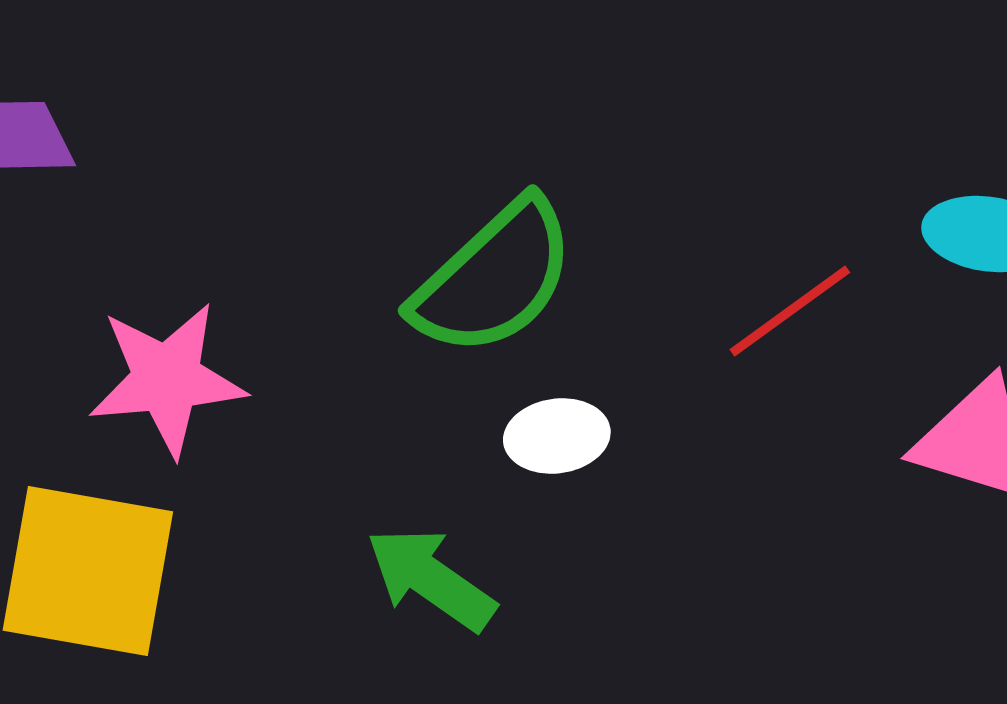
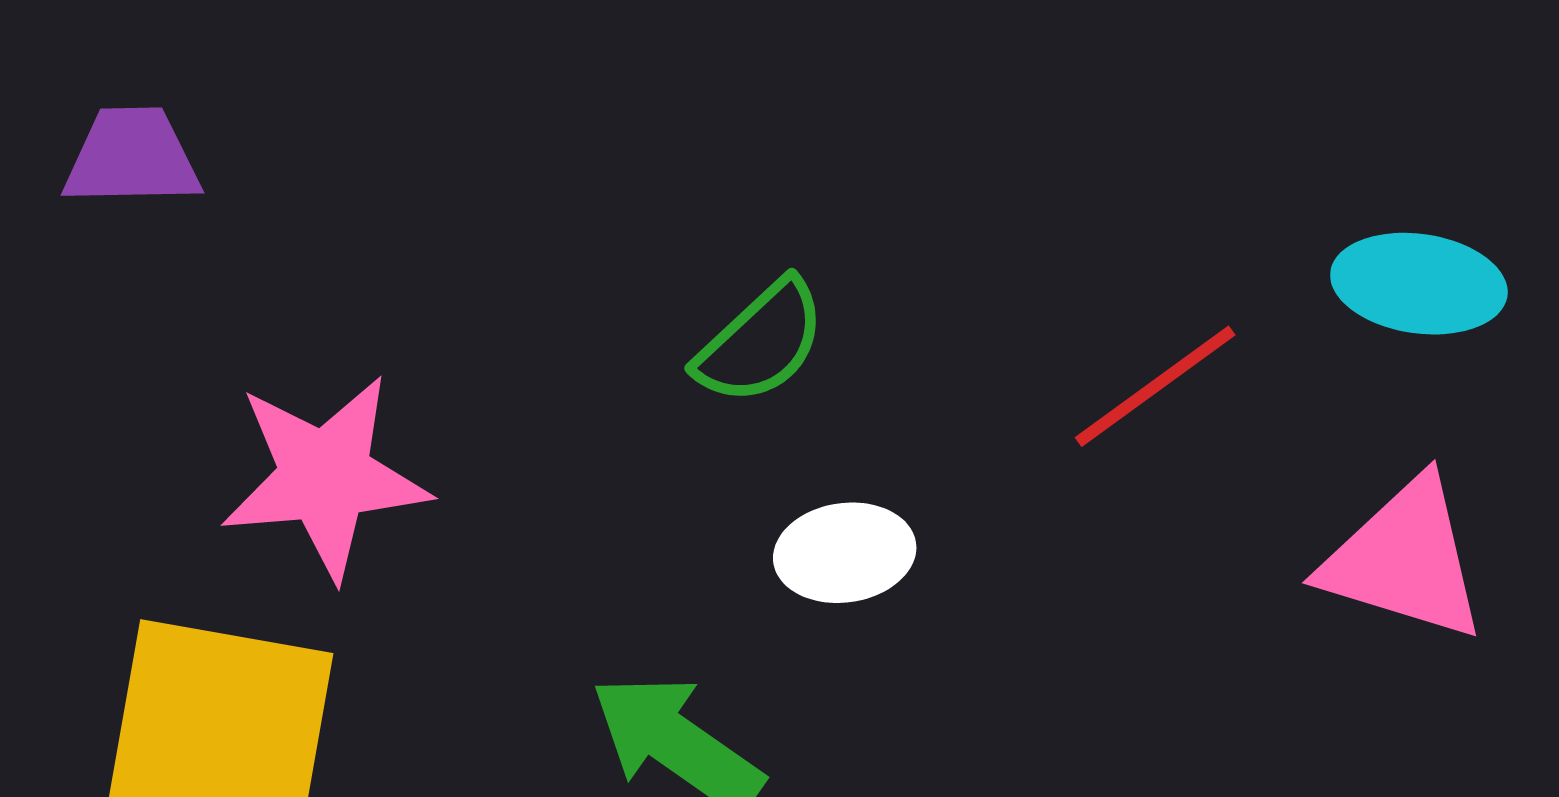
green semicircle: (494, 278) -> (761, 342), size x0.6

